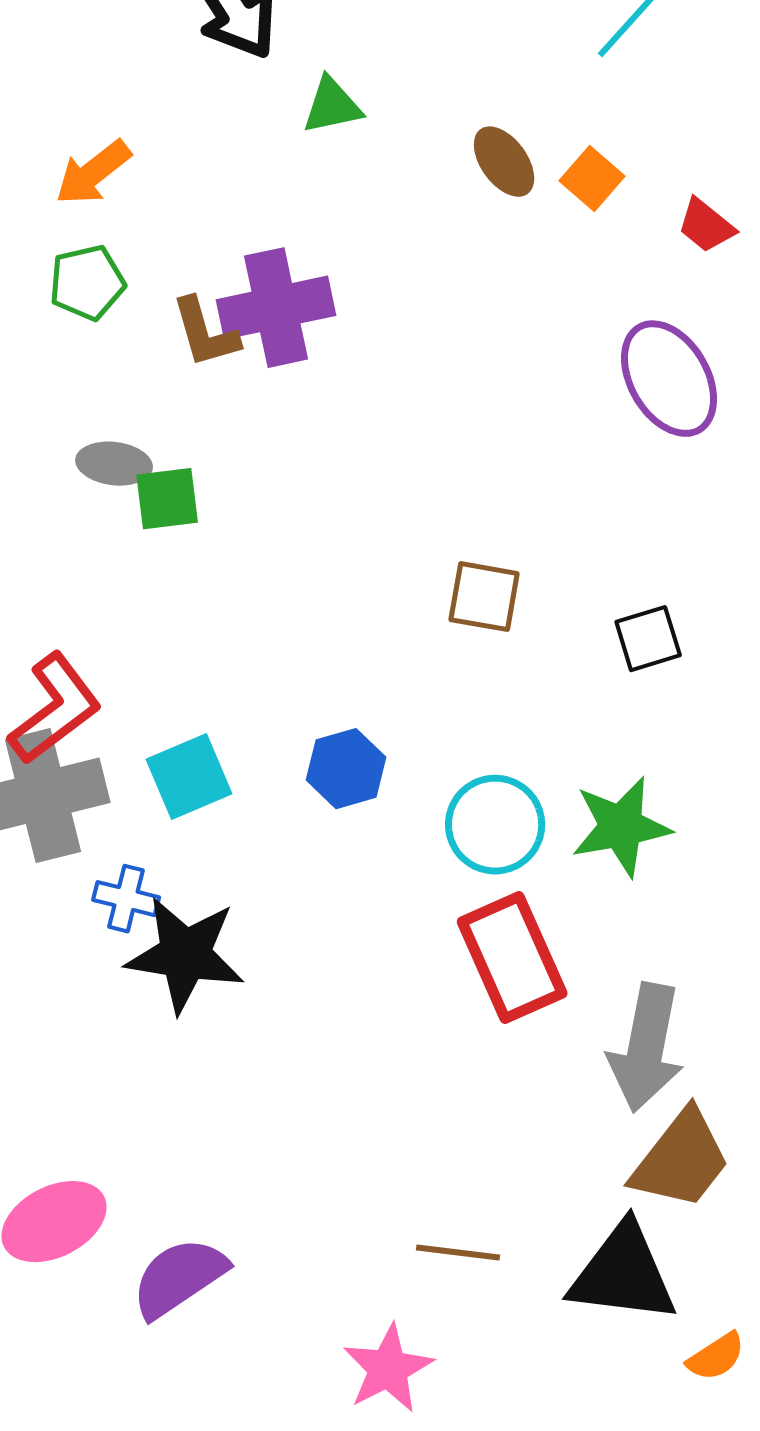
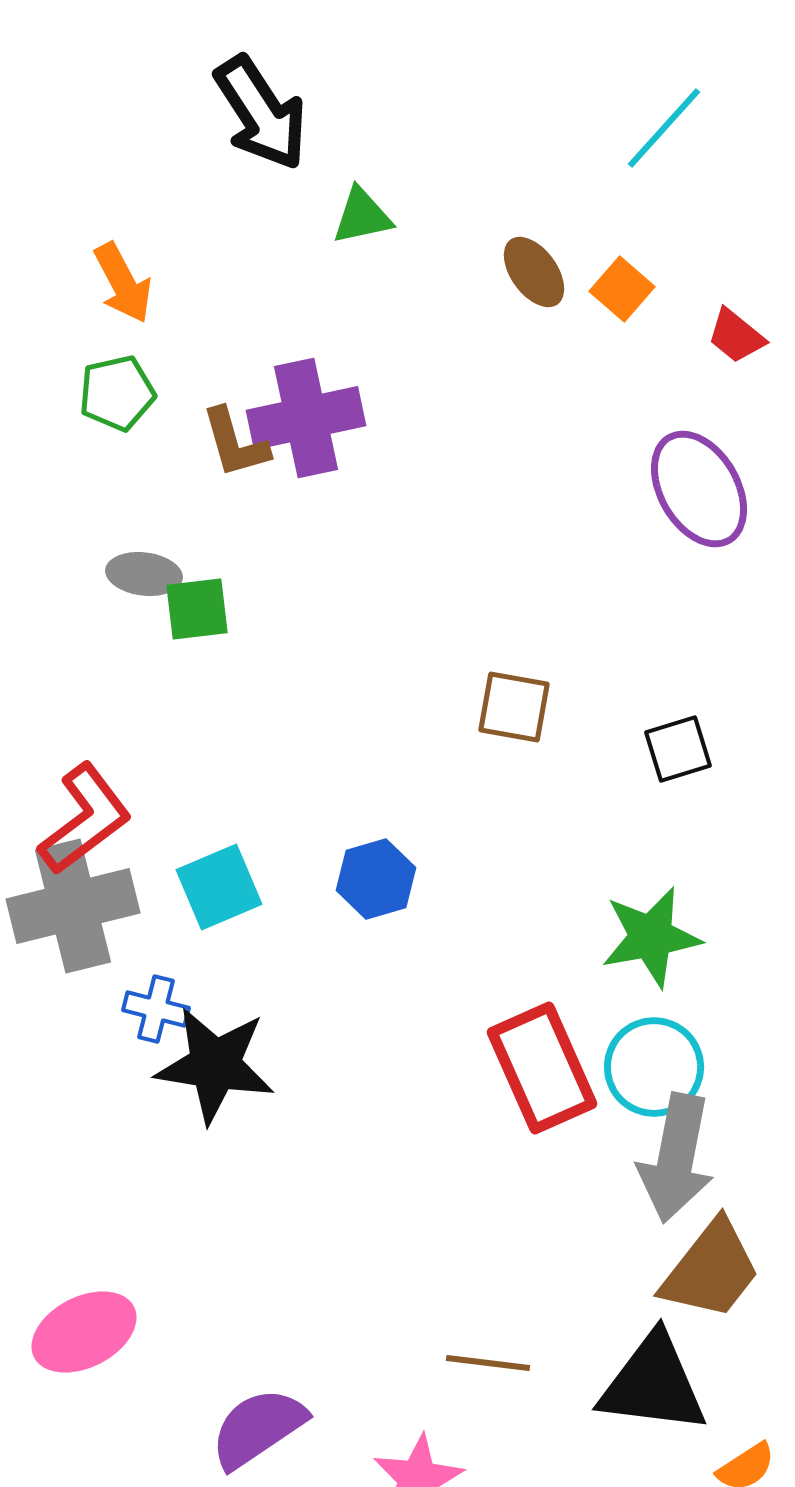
orange arrow: (93, 173) -> (123, 283), turned -80
cyan circle: (495, 825) -> (654, 1067), moved
purple semicircle: (179, 1278) -> (258, 1428), moved

